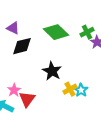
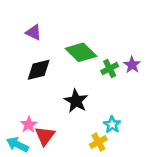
purple triangle: (13, 28) -> (34, 32), moved
green cross: (87, 32) -> (110, 69), moved
yellow cross: (70, 89) -> (98, 142), moved

